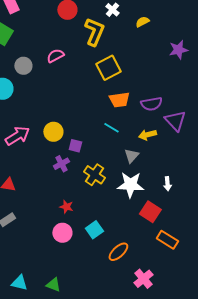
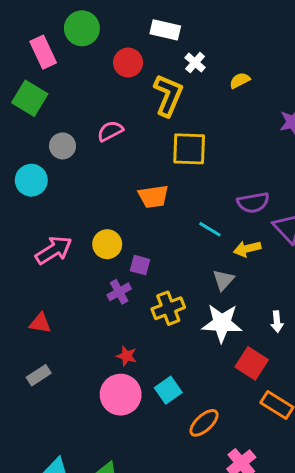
yellow square: (108, 68) -> (189, 149), turned 30
orange trapezoid: (119, 100) -> (153, 197), moved
cyan line: (111, 128) -> (210, 229), moved
yellow cross: (94, 175) -> (168, 308), turned 35
pink circle: (62, 233) -> (121, 395), size x1.4

